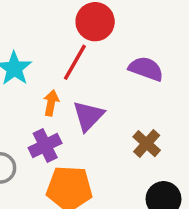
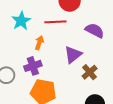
red line: (75, 62) -> (55, 22), turned 50
purple triangle: (88, 116) -> (73, 55), moved

